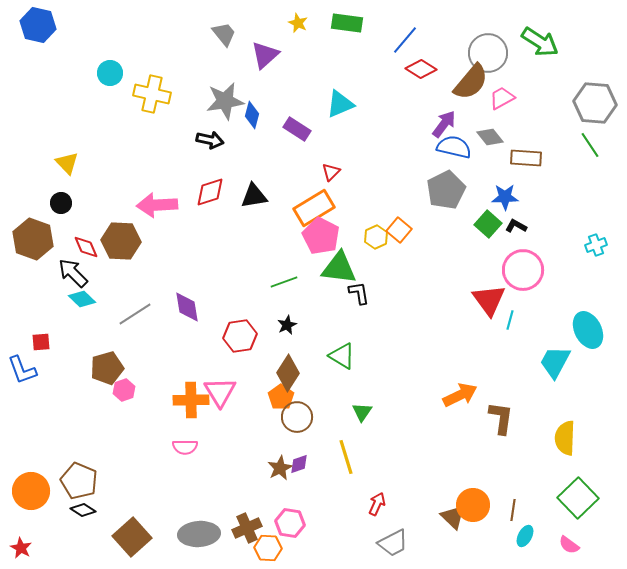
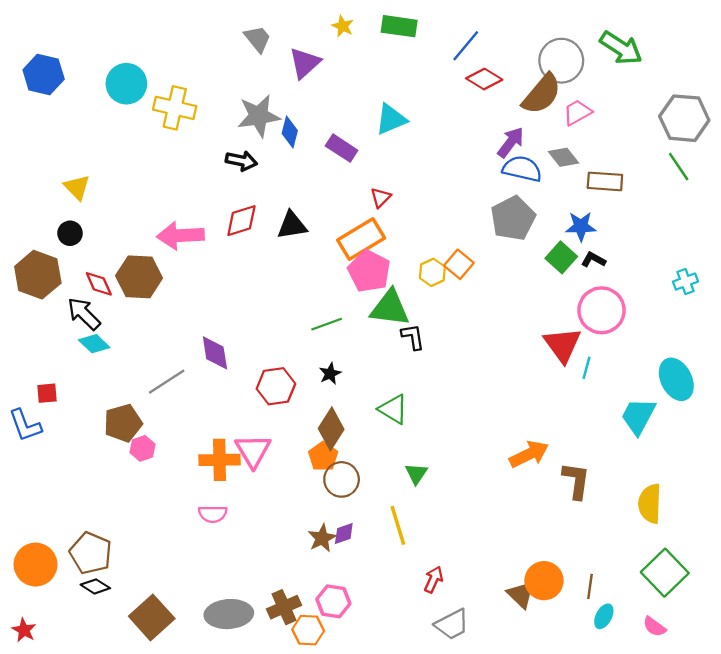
blue hexagon: (38, 25) -> (44, 74), moved
cyan circle: (110, 73) -> (126, 84), size x1.4
gray line: (135, 314) -> (167, 382), moved

